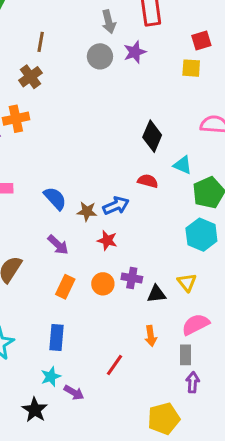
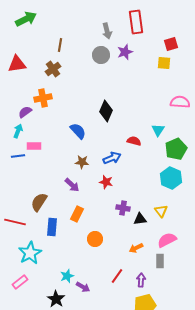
black diamond: (152, 136) -> (106, 111), moved
cyan triangle: (183, 165) -> (158, 130), turned 40
blue semicircle: (55, 198) -> (78, 131), moved
brown star: (87, 211) -> (82, 162), moved
orange circle: (103, 284) -> (95, 239), moved
orange arrow: (151, 336) -> (136, 248), turned 72
blue rectangle: (57, 337) -> (52, 227), moved
red line: (114, 365) -> (117, 276), moved
purple arrow: (193, 382) -> (141, 280), moved

